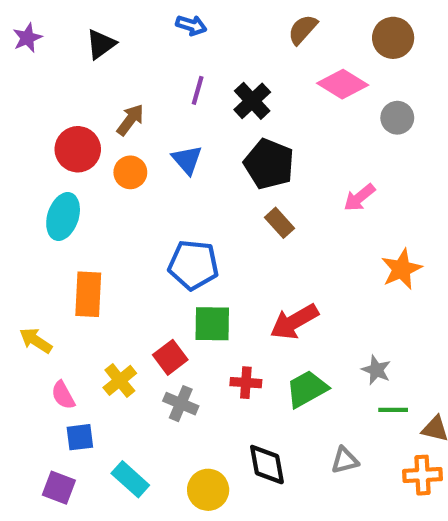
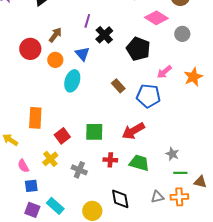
black cross: (252, 101) -> (104, 35), moved
black pentagon: (269, 164) -> (138, 49), moved
cyan ellipse: (63, 217) -> (72, 81), moved
brown rectangle: (280, 223) -> (118, 86), moved
blue pentagon: (193, 265) -> (148, 96), moved
orange star: (401, 269) -> (193, 77), moved
red square: (170, 357) -> (62, 136), moved
green trapezoid: (307, 389) -> (139, 163), turned 45
orange cross: (422, 475) -> (179, 197), moved
purple square: (59, 488) -> (32, 210), moved

